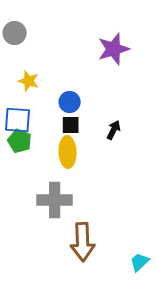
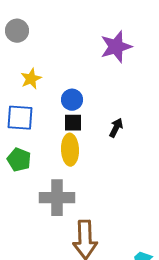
yellow star: (29, 81) -> (31, 79), turned 30
green pentagon: (20, 141) -> (19, 160), moved

